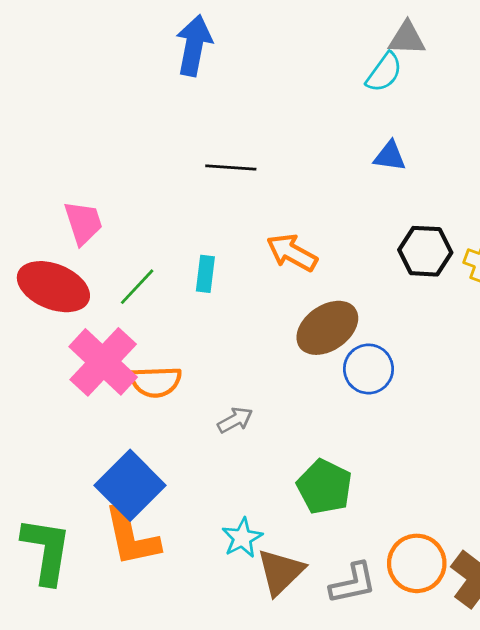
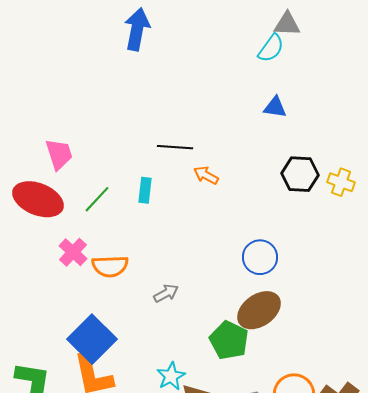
black line: (231, 167) -> (175, 147), moved
orange arrow: (292, 253) -> (206, 175), size x0.7
brown ellipse: (327, 328) -> (259, 310), moved
pink cross: (103, 362) -> (73, 252), size x0.6

